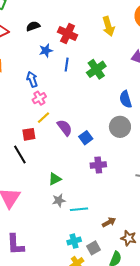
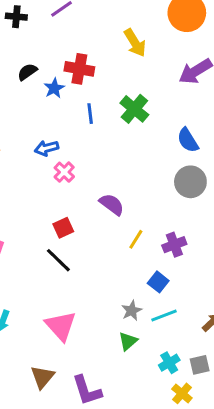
blue star: (46, 51) -> (54, 88), moved
blue arrow: (32, 79) -> (47, 148), turned -70
yellow line: (44, 118) -> (136, 239), moved
blue square: (86, 138) -> (158, 282), moved
green triangle: (55, 179) -> (128, 341), moved
gray square: (93, 248) -> (200, 365), turned 32

